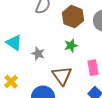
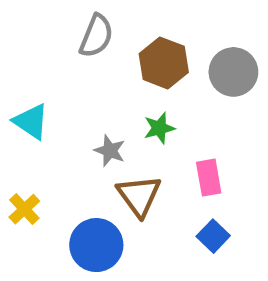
gray star: (38, 54) -> (110, 151), moved

